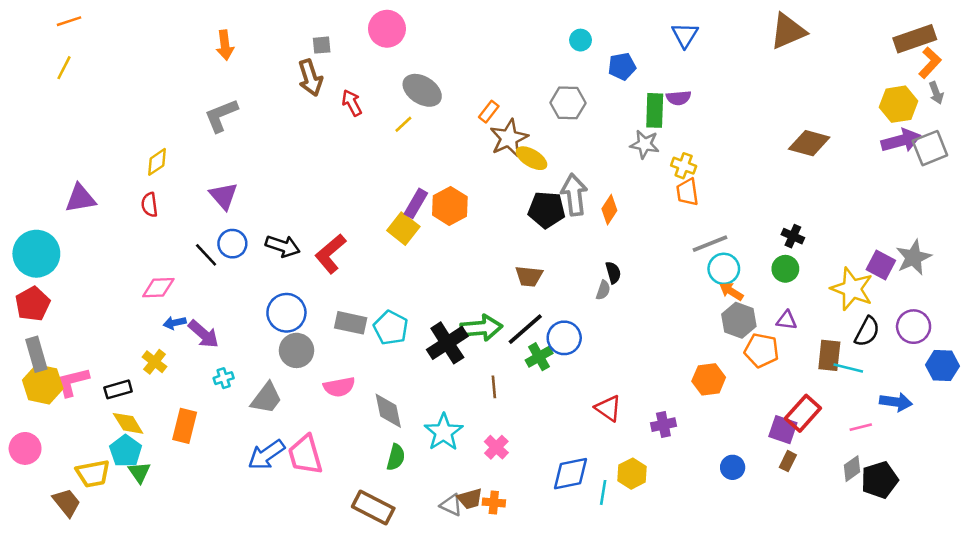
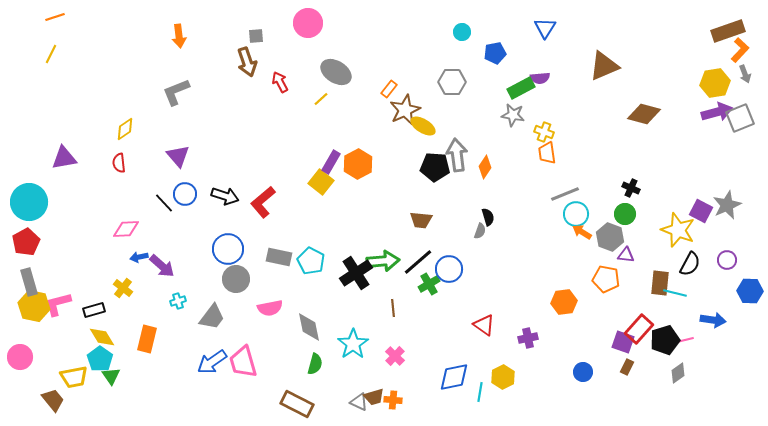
brown triangle: (788, 31) -> (604, 66), moved
green rectangle: (655, 110) -> (521, 88), turned 60
gray hexagon: (739, 320) -> (610, 237), moved
purple circle: (914, 327) -> (727, 260), size x0.7
black pentagon: (880, 480) -> (665, 340), moved

